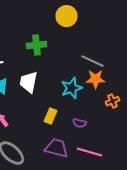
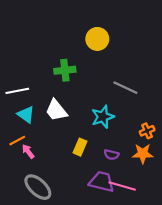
orange star: (96, 79) -> (143, 154), moved
white trapezoid: (29, 82) -> (56, 110), turned -50
purple trapezoid: (57, 148) -> (102, 182), moved

